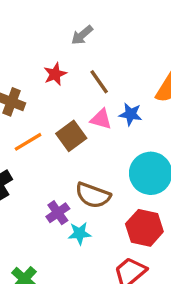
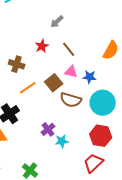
blue star: (131, 114) -> (90, 77), moved
brown semicircle: (93, 195) -> (71, 100), moved

